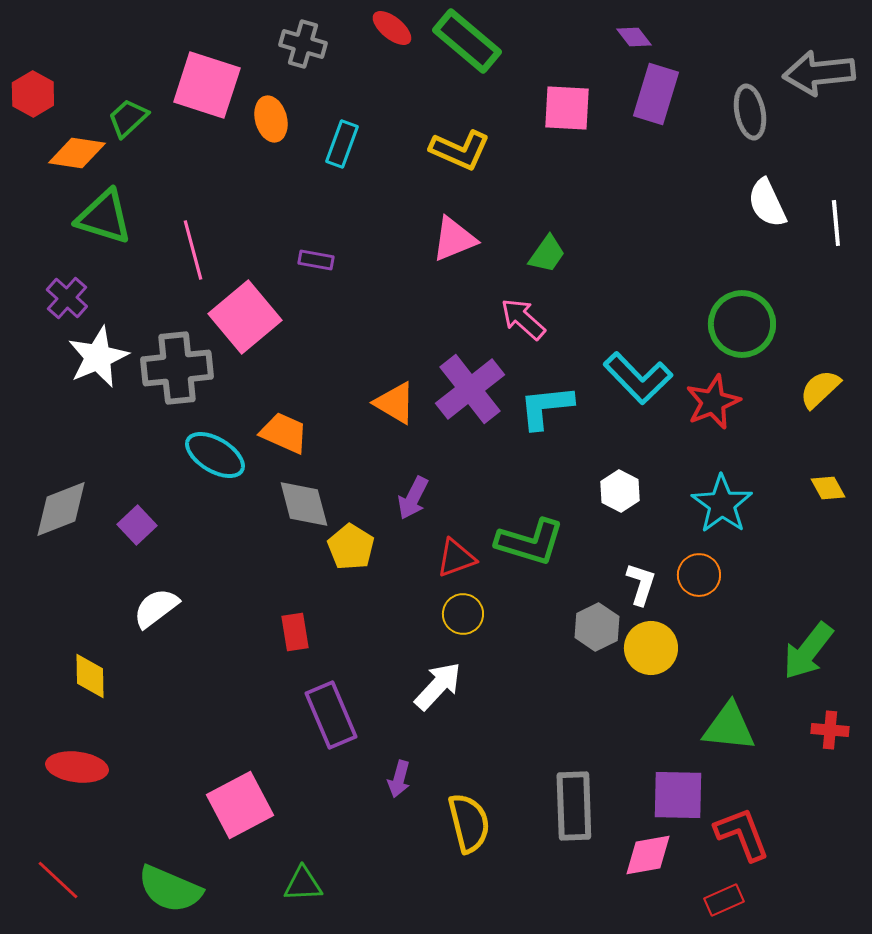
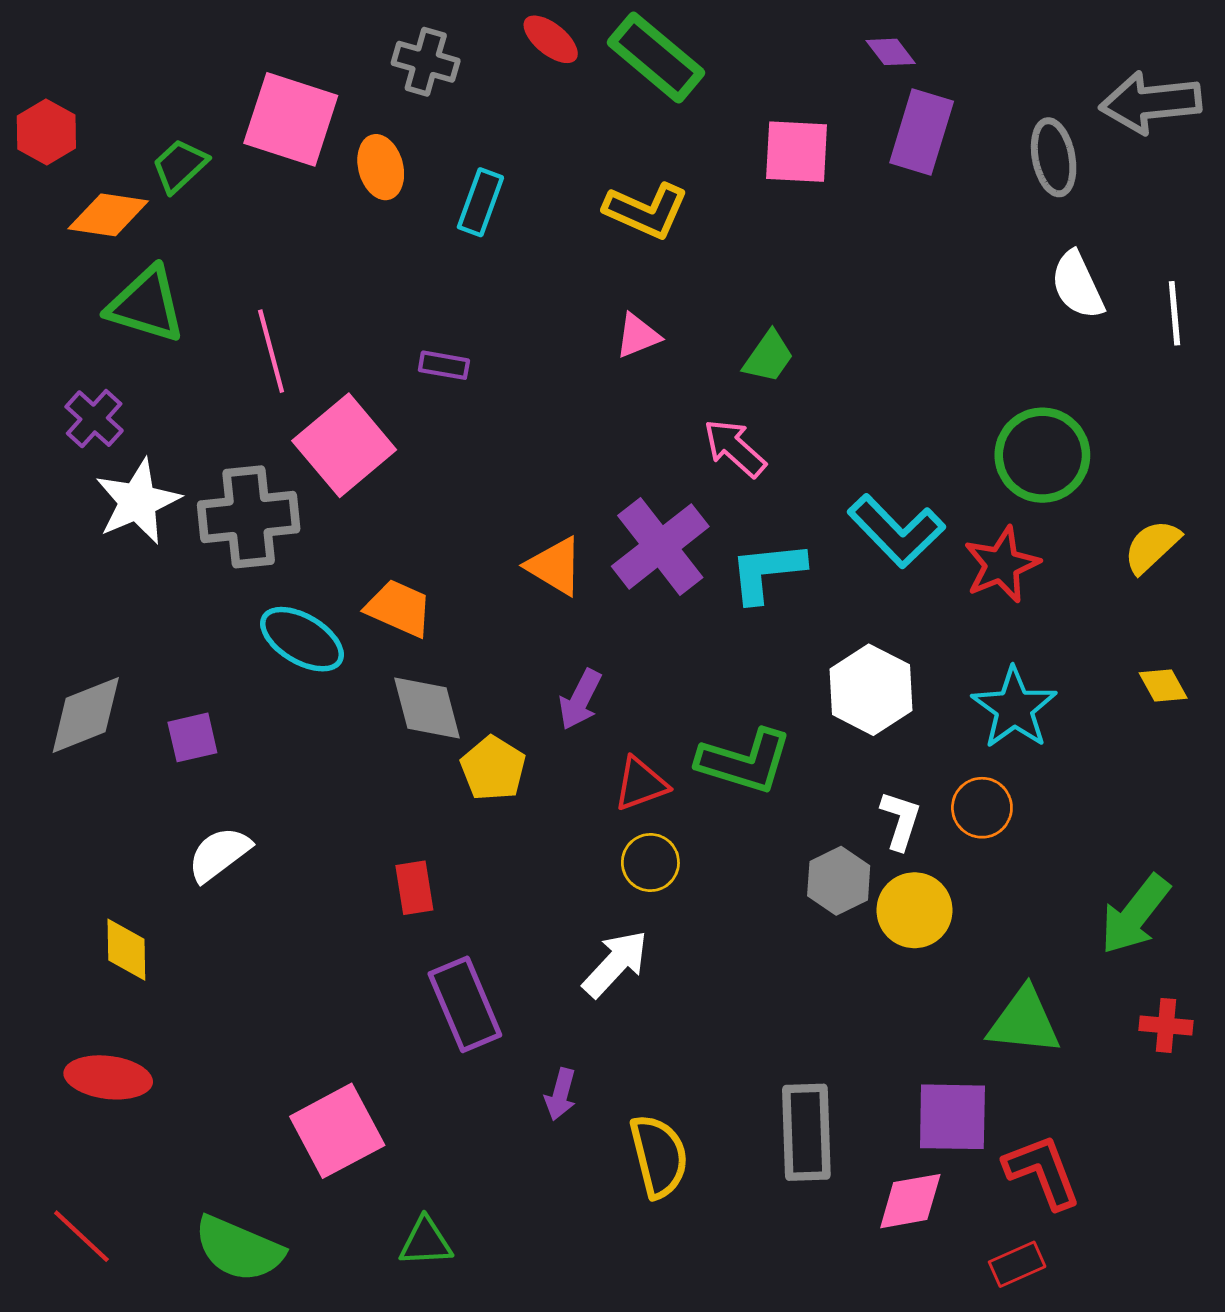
pink triangle: (454, 239) -> (638, 336), size x0.7
white hexagon: (620, 491) -> (871, 690), size x1.5
purple square: (137, 525) -> (192, 737), turned 30

